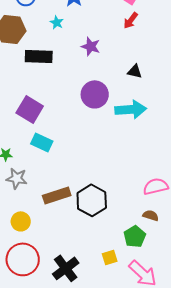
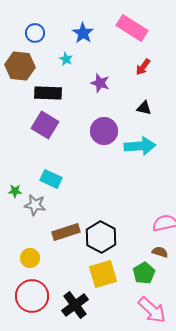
red arrow: (131, 20) -> (143, 67), moved
purple square: (30, 109) -> (45, 125), moved
gray star: (17, 178) -> (35, 205), moved
yellow square: (110, 257) -> (103, 274), moved, size x1.8

